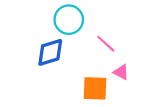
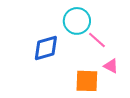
cyan circle: (69, 20) -> (77, 21), moved

